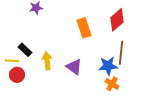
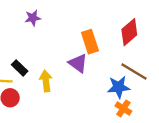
brown line: (121, 53) -> (134, 72), turned -65
purple triangle: (74, 67) -> (78, 63), moved

